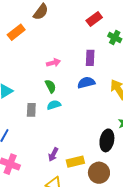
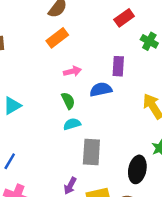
orange rectangle: (16, 32) -> (57, 38), moved
blue semicircle: (86, 83) -> (101, 89), moved
gray rectangle: (31, 110) -> (91, 152), moved, size x1.5

